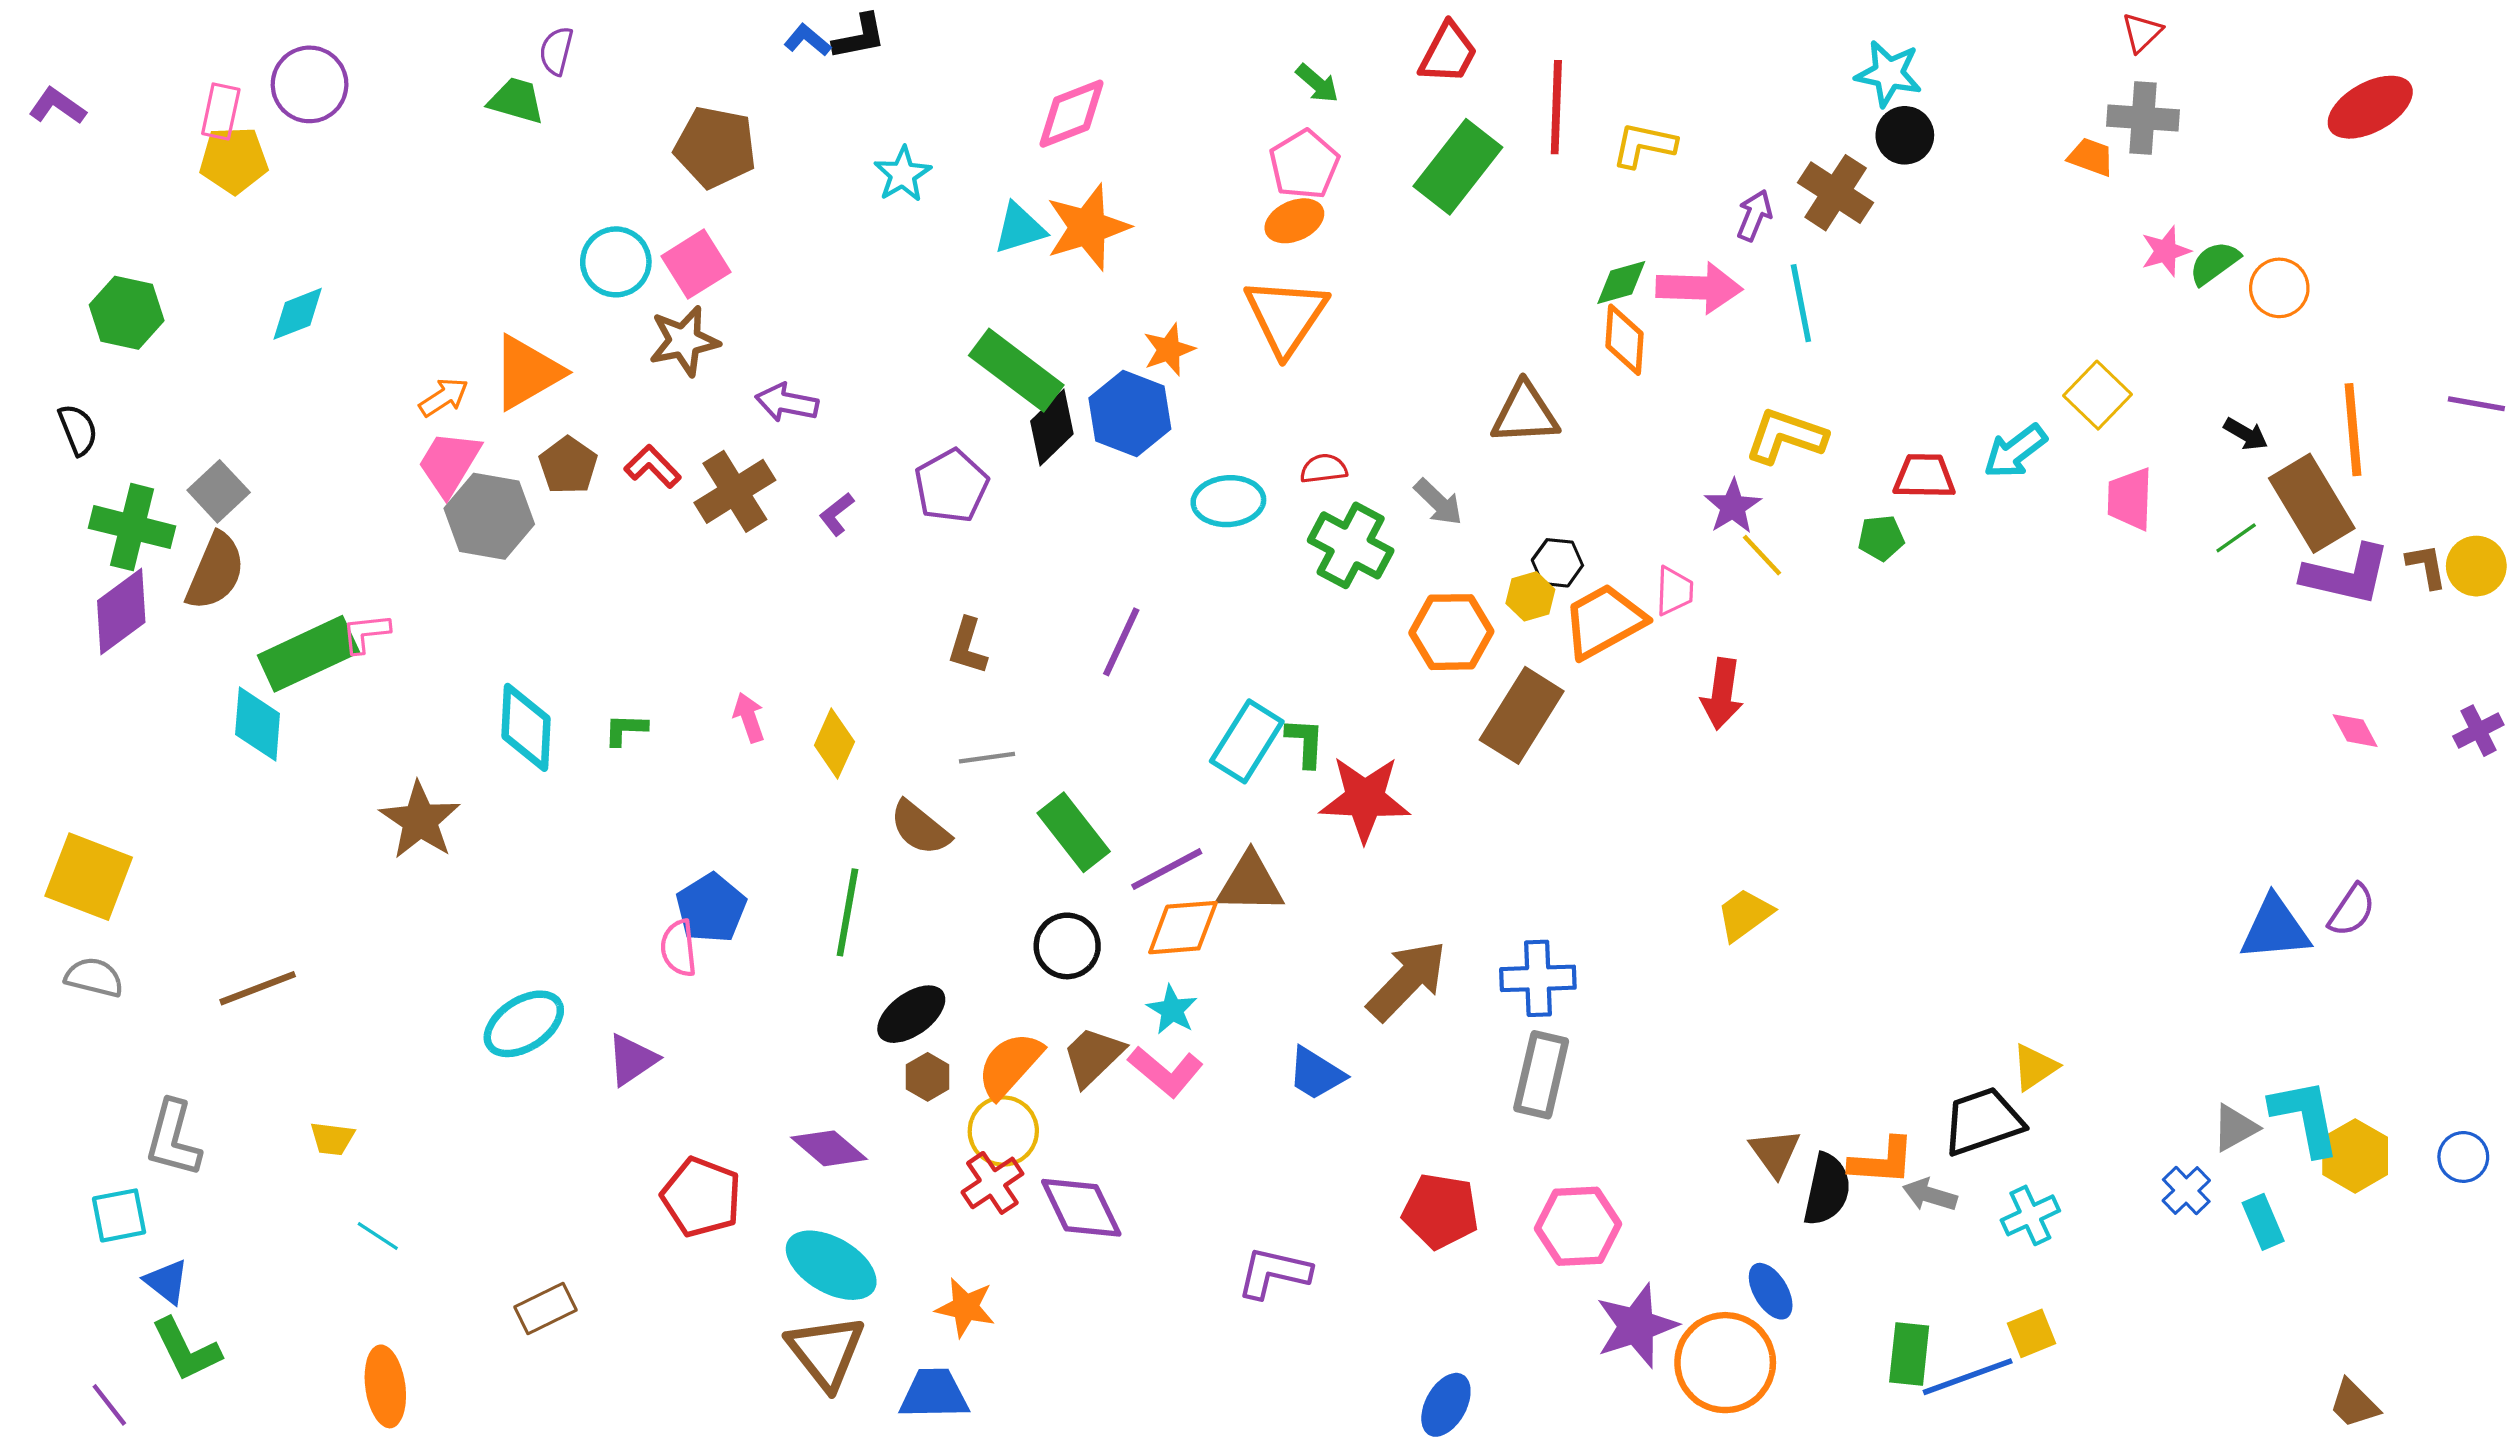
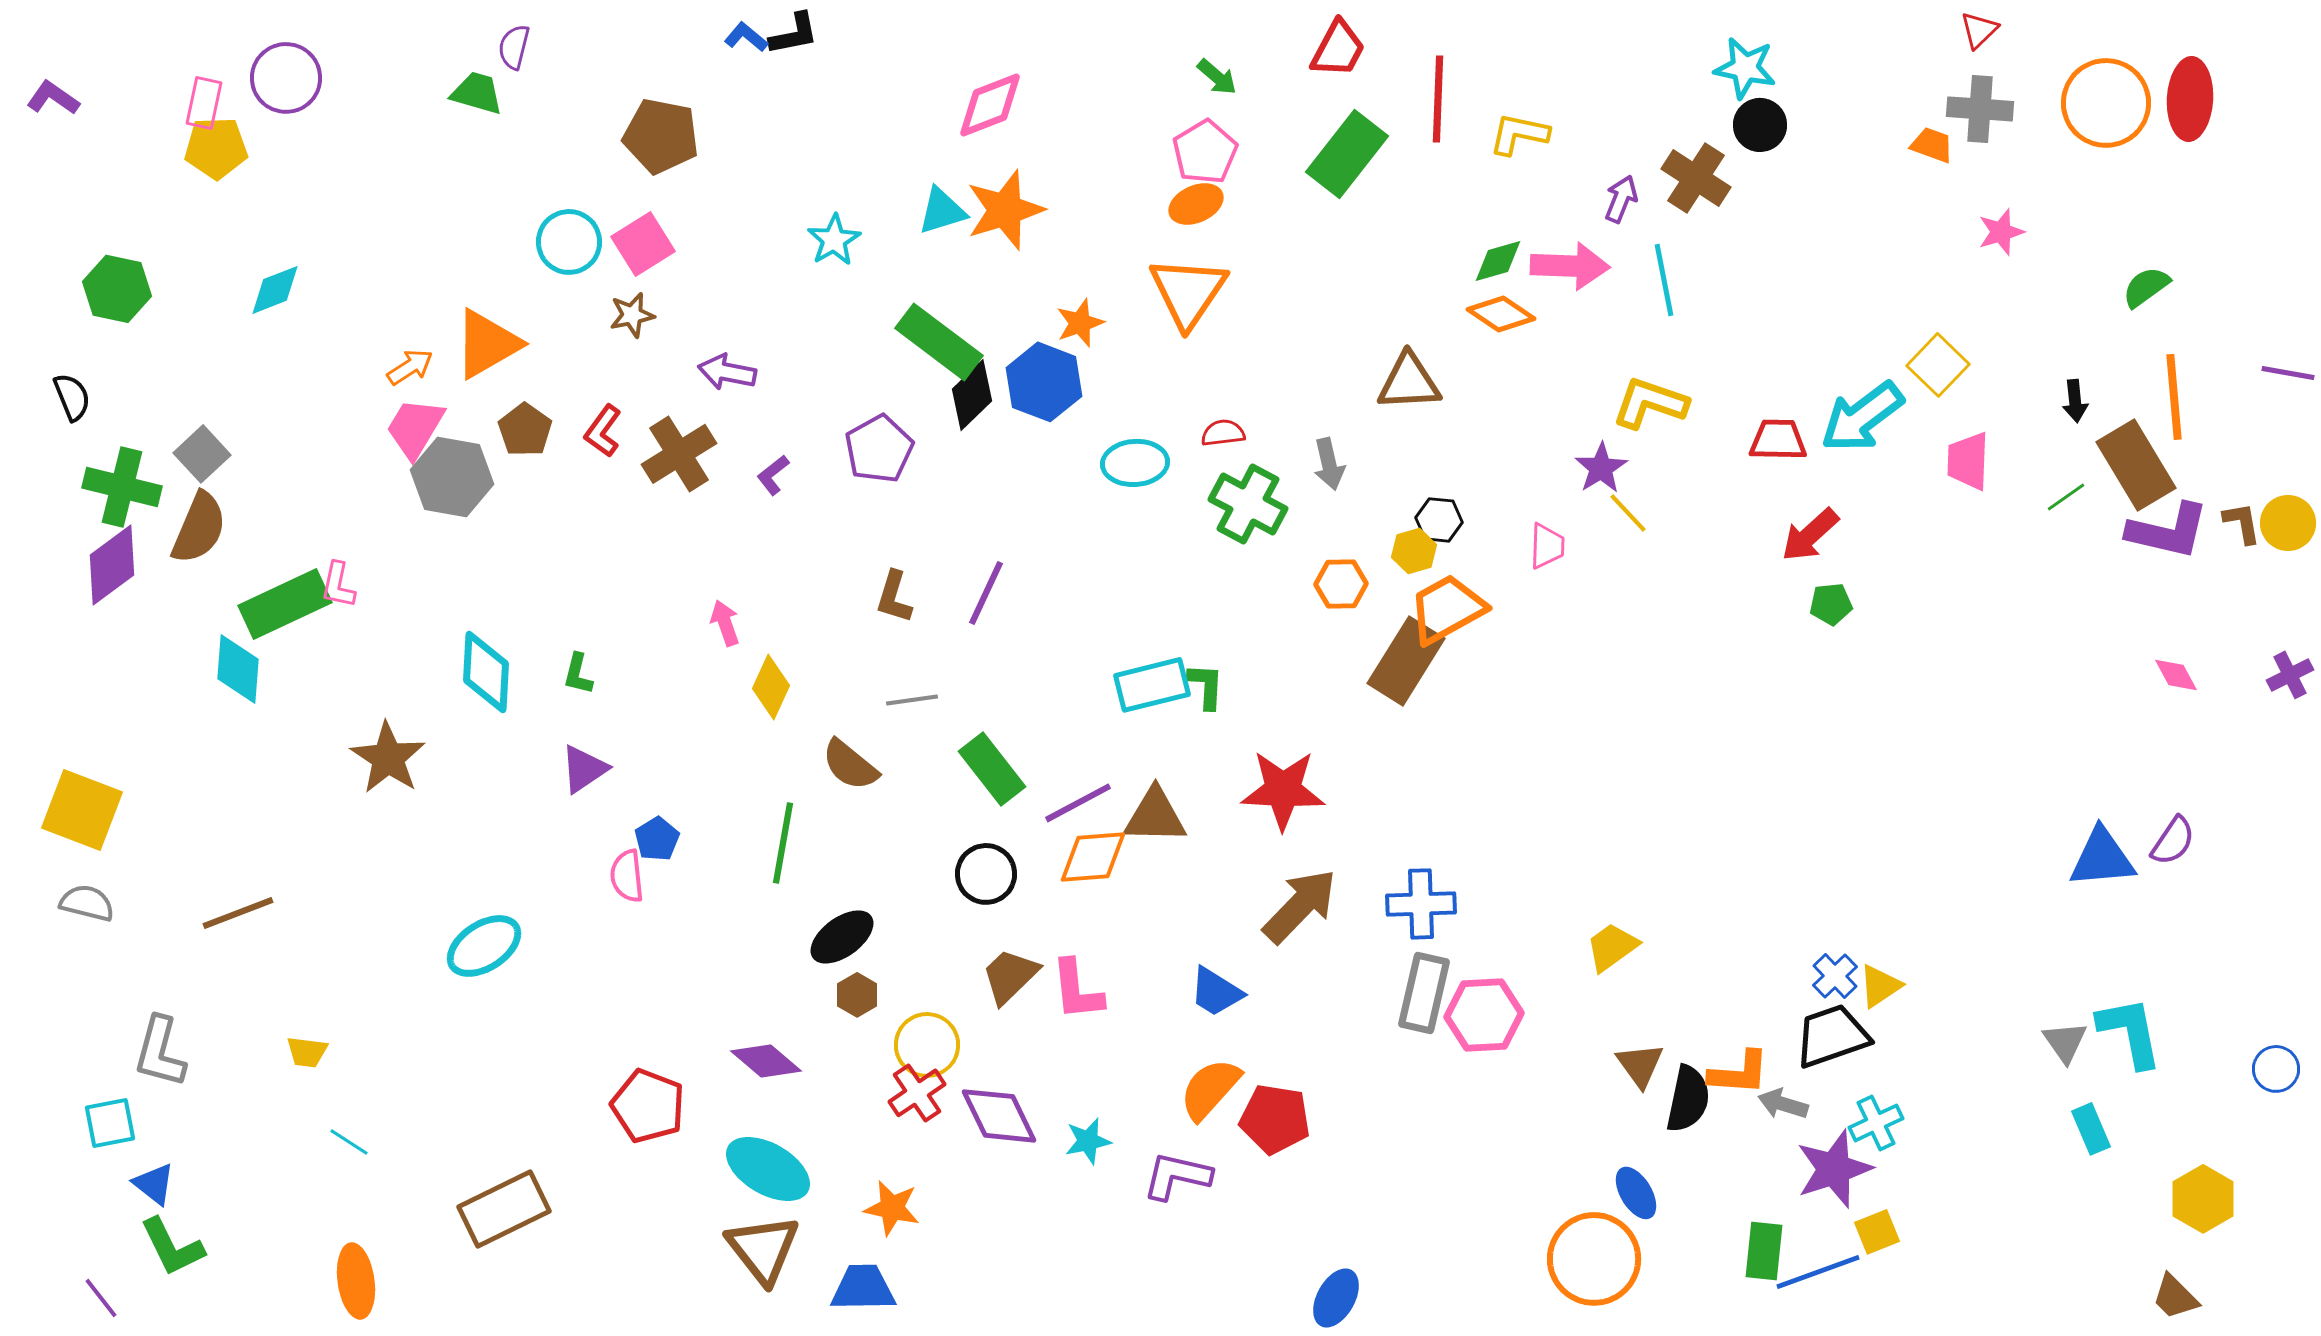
red ellipse: (2370, 107) -> (2190, 99), turned -58
cyan star: (903, 174) -> (834, 240), moved
green semicircle: (2214, 263) -> (2146, 287), moved
orange circle: (2279, 288) -> (2106, 103), moved, size x1.6
orange diamond: (1625, 340) -> (1501, 314), turned -60
brown star: (684, 341) -> (632, 315), size x0.7
black arrow: (2246, 434) -> (2075, 401), turned 54
cyan arrow: (2015, 451) -> (1862, 417), size x1.4
red L-shape: (653, 466) -> (603, 431), turned -100
gray arrow: (1438, 502) -> (1329, 464), turned 33
green pentagon: (1881, 538) -> (1831, 604), moved
orange trapezoid: (1604, 621) -> (1447, 609), moved
orange hexagon: (1451, 632) -> (1341, 584), size x0.7
pink L-shape: (366, 633) -> (338, 585), turned -72
purple line: (1121, 642) -> (986, 593), moved
red arrow: (1722, 694) -> (1810, 535), moved, turned 40
pink arrow: (749, 718) -> (725, 623), moved
green L-shape: (626, 729) -> (578, 674), turned -78
cyan rectangle: (1247, 741) -> (1152, 685), turned 44
red star: (1365, 799) -> (1283, 790), moved
blue pentagon: (711, 908) -> (657, 839), size x0.7
yellow trapezoid: (1745, 915) -> (1612, 947), moved
cyan star: (1172, 1010) -> (1088, 1141), moved, turned 30
purple triangle: (632, 1060) -> (584, 769), moved
orange semicircle: (1010, 1065) -> (1210, 1089), moved
pink L-shape: (1166, 1071) -> (1077, 990), turned 44
gray triangle: (2235, 1128) -> (2065, 1042), turned -36
yellow hexagon: (2355, 1156) -> (2203, 1199), moved
blue cross: (2186, 1191) -> (1835, 976), moved
red pentagon: (1441, 1211) -> (1275, 1119), moved
pink hexagon: (1578, 1226) -> (1484, 1015), moved
brown rectangle: (545, 1309) -> (504, 1209), size x1.6
purple star: (1636, 1326) -> (1834, 1169), moved

